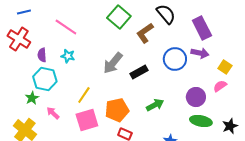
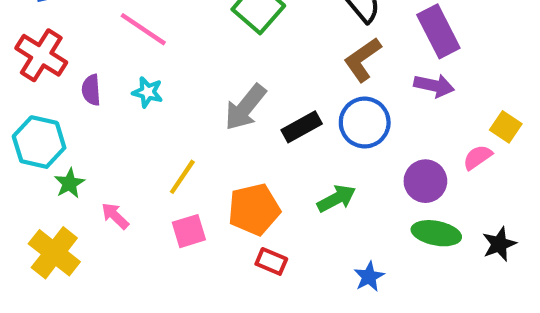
brown L-shape: (145, 33) -> (362, 60), moved
blue circle: (175, 59) -> (365, 123), moved
yellow square: (225, 67) -> (506, 127), moved
cyan hexagon: (45, 79) -> (39, 142), moved
pink square: (87, 120) -> (189, 231), size x0.7

